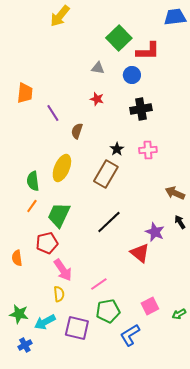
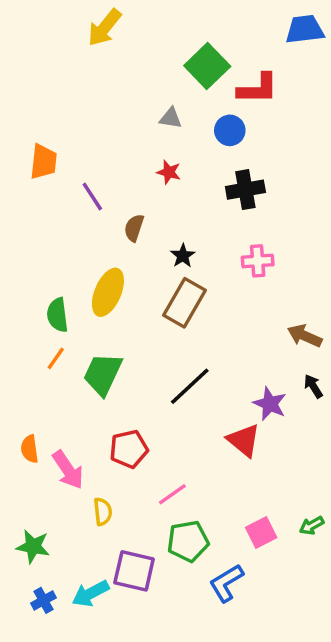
black star: (117, 149) -> (183, 256), moved
red pentagon: (47, 243) -> (129, 449), moved
pink arrow: (63, 270) -> (68, 470), moved
green arrow: (179, 314) -> (312, 526), moved
cyan arrow: (45, 322) -> (91, 593), moved

